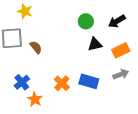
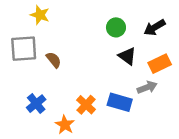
black triangle: (95, 44) -> (127, 56), turned 49
gray arrow: (121, 74) -> (147, 87), moved
orange star: (35, 99) -> (65, 125), moved

